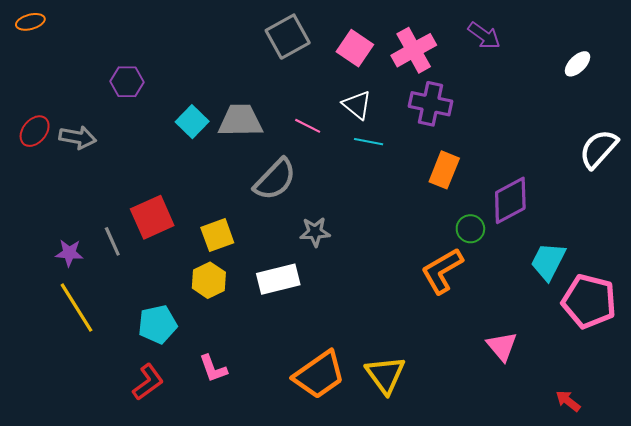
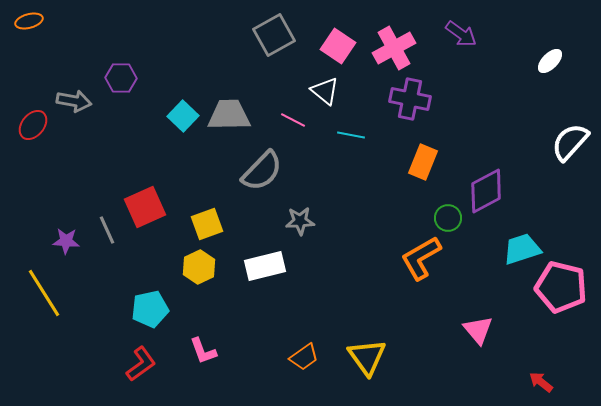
white triangle: (357, 105) -> (325, 91), moved
gray arrow: (78, 137) -> (74, 101), moved
cyan trapezoid: (548, 261) -> (522, 249), turned 45
yellow line: (77, 308) -> (44, 293), moved
orange trapezoid: (319, 375) -> (304, 357), size x0.6

